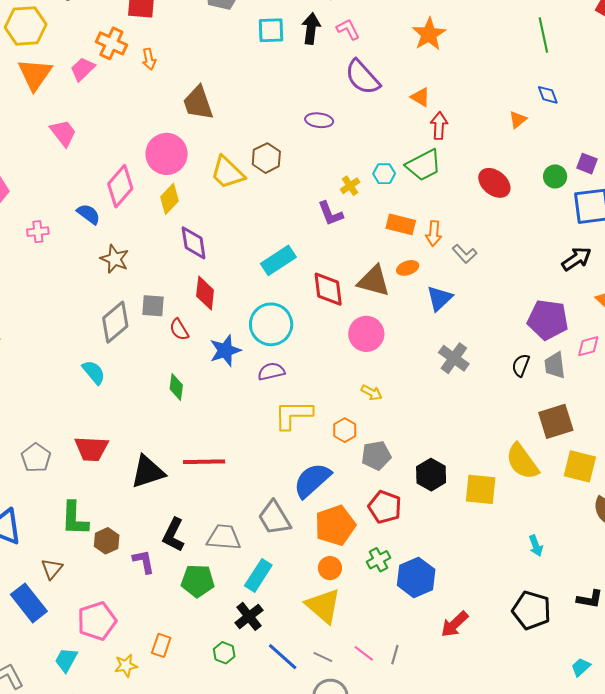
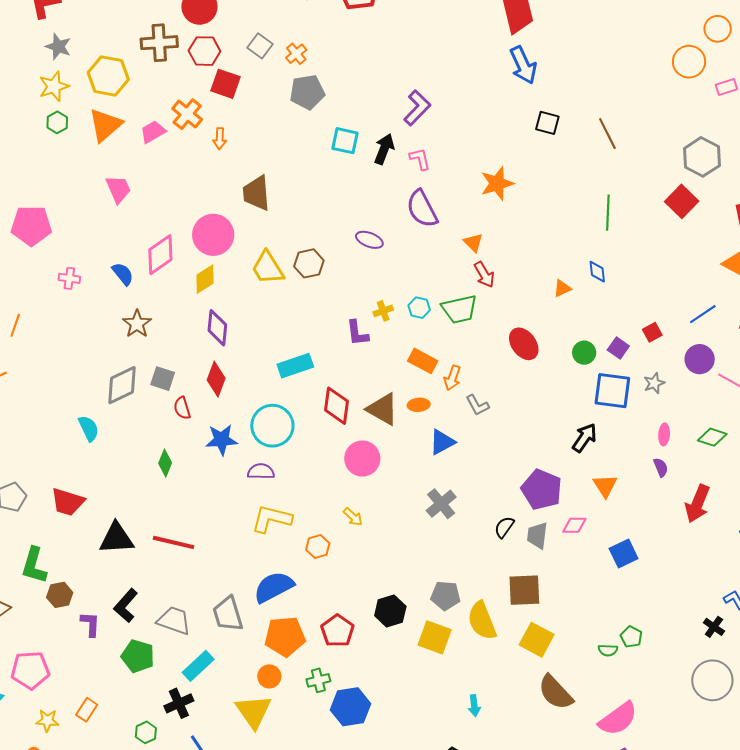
red arrow: (439, 126) -> (484, 275), turned 132
black arrow: (576, 259) -> (585, 438), turned -36
gray pentagon: (376, 455) -> (446, 596), moved

